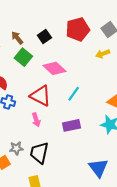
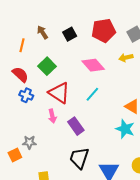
green square: (23, 57) -> (47, 66), moved
pink diamond: (54, 68) -> (93, 65), moved
purple rectangle: (71, 125) -> (76, 126), moved, turned 60
black trapezoid: (39, 153) -> (79, 158), moved

